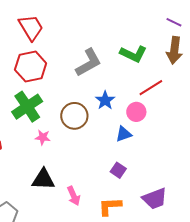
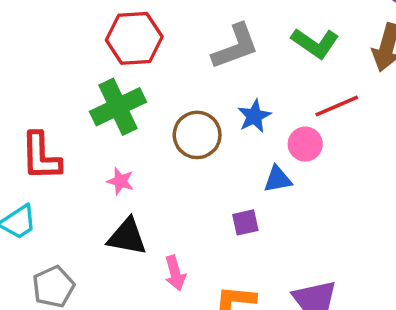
pink star: (43, 137) -> (120, 181), moved
purple square: (118, 170) -> (245, 222), moved, turned 35

